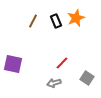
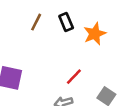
orange star: (76, 18) -> (95, 34), moved

